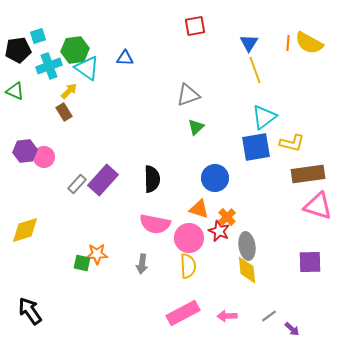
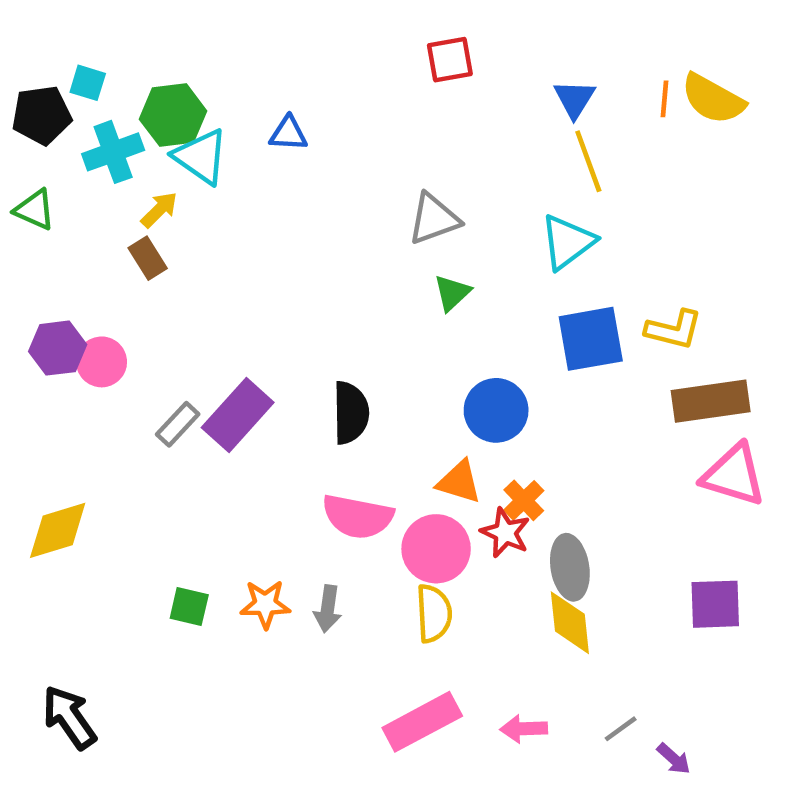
cyan square: (38, 36) -> (88, 83), turned 35
cyan triangle: (264, 117) -> (568, 242), moved
orange star: (97, 254) -> (265, 604), moved

